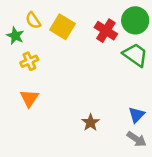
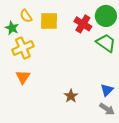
yellow square: (63, 27) -> (49, 21), turned -30
yellow cross: (29, 61) -> (23, 48), size x1.5

